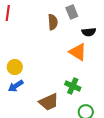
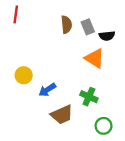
gray rectangle: (72, 12) -> (88, 27), moved
blue arrow: (16, 86) -> (47, 90), moved

